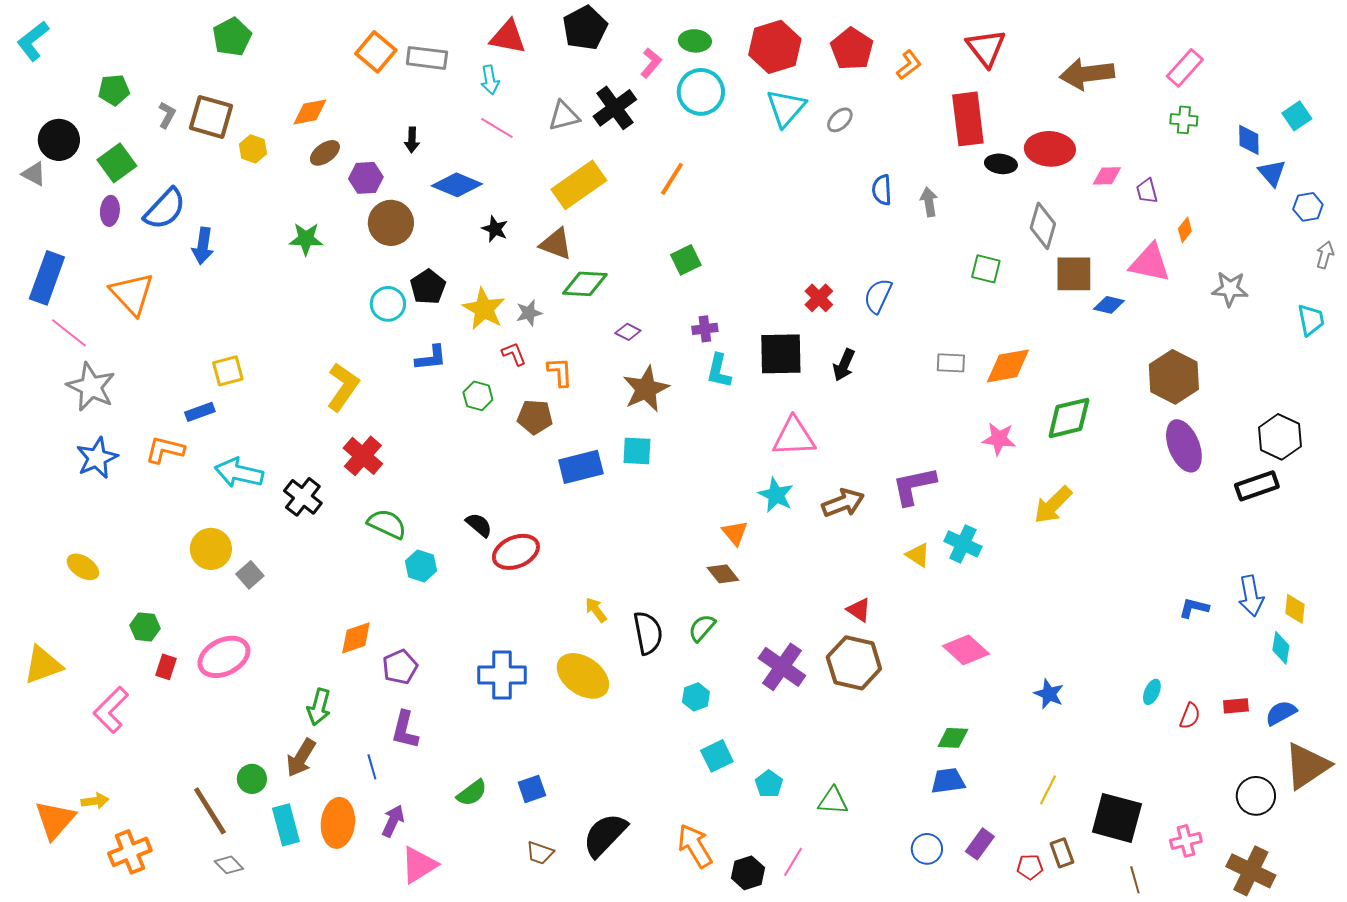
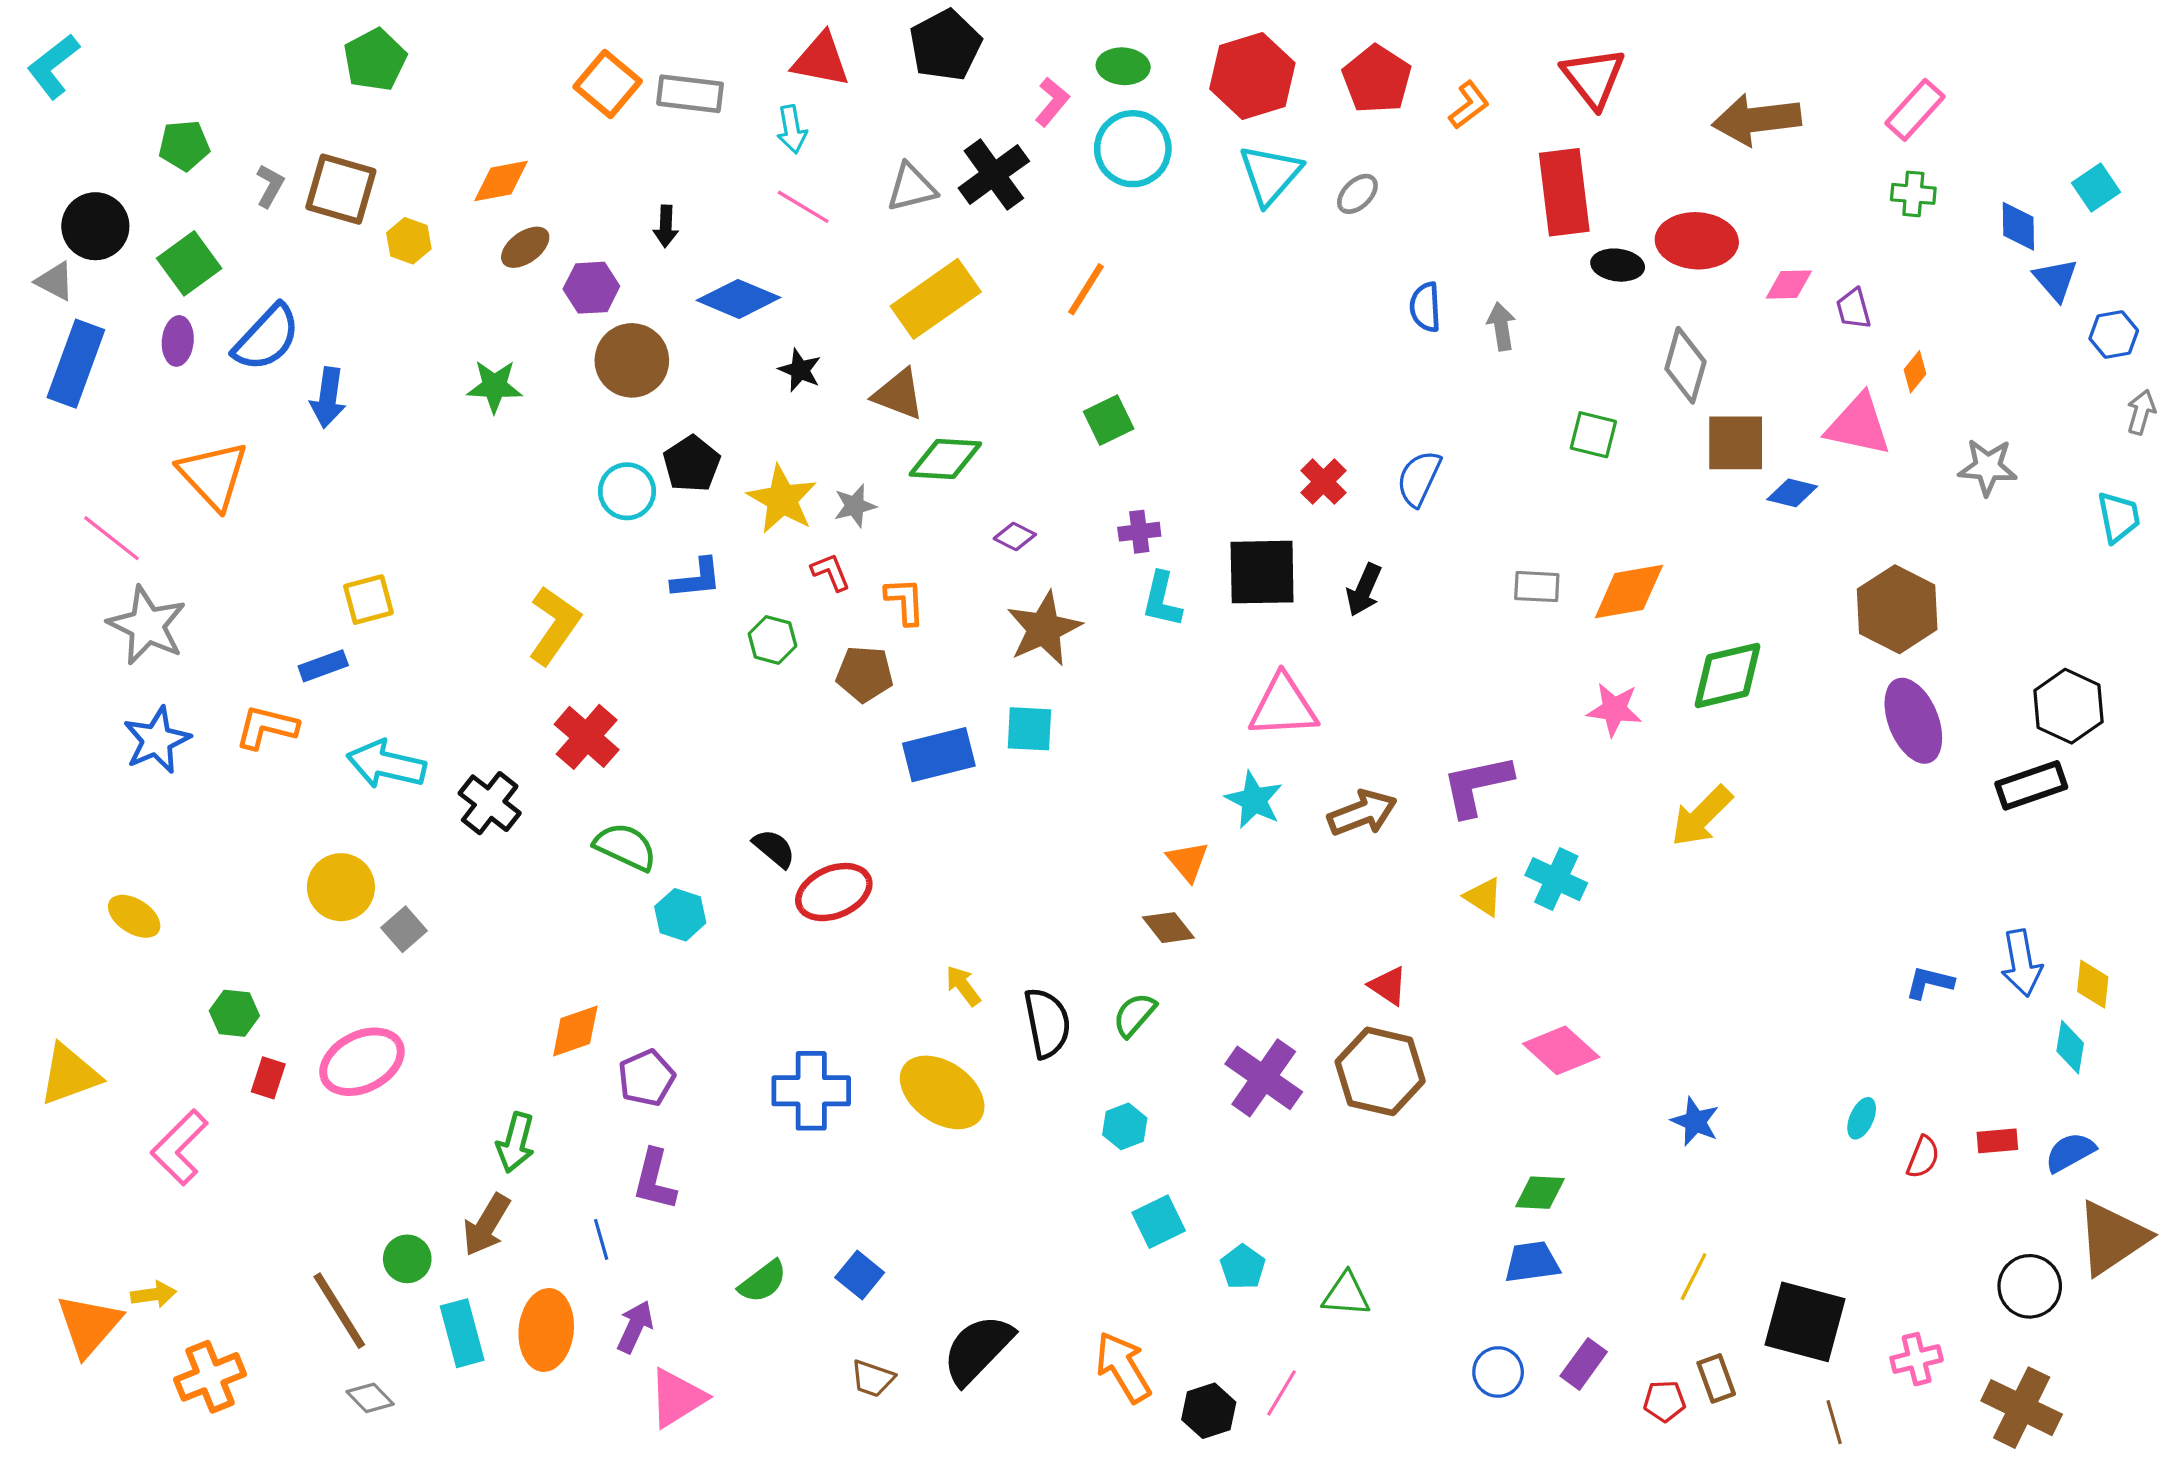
blue rectangle: (47, 278) -> (76, 364), moved
blue square: (532, 789) -> (860, 1275), turned -32

